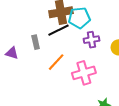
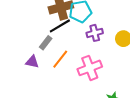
gray rectangle: (36, 42) -> (46, 43), moved, turned 56
purple triangle: (12, 53) -> (32, 62), moved

